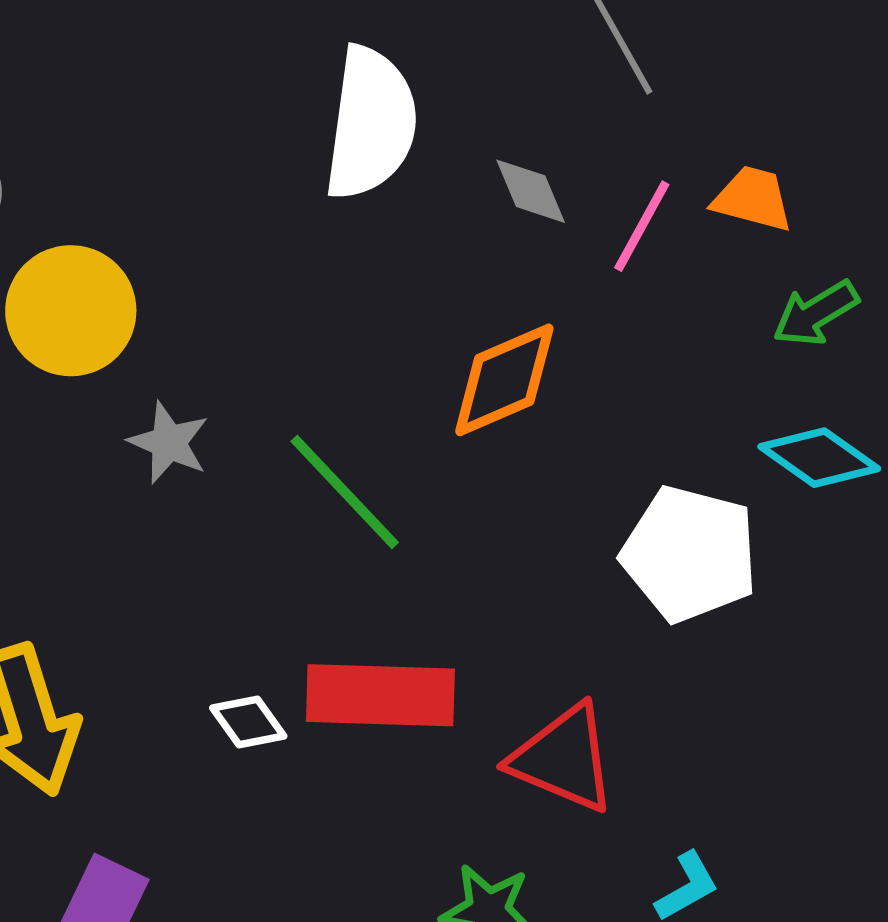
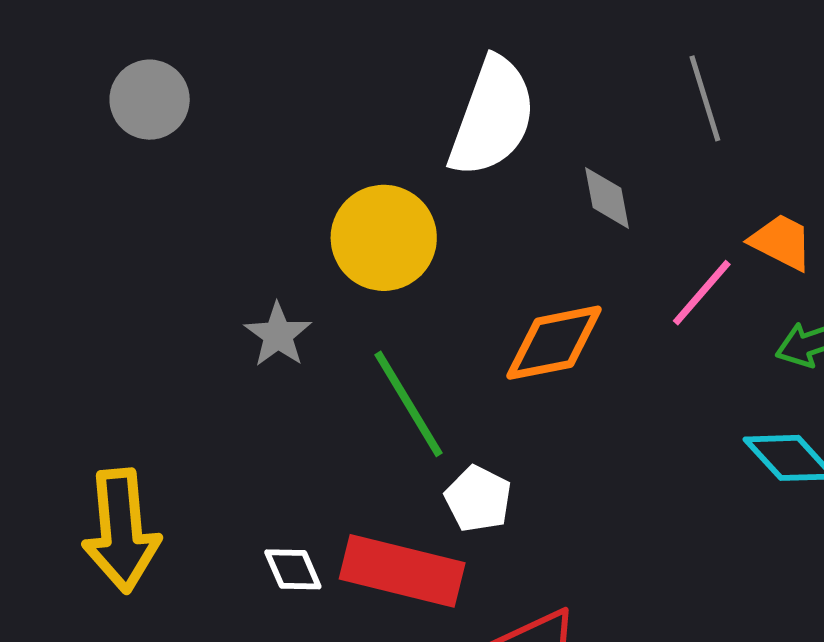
pink line: (642, 226) -> (702, 293), moved
yellow circle: (71, 311) -> (384, 238), moved
white pentagon: (690, 554) -> (478, 499), moved, size x0.6

